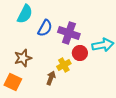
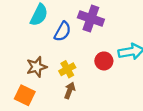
purple cross: (69, 33) -> (91, 18), moved
yellow cross: (64, 65) -> (67, 69), moved

